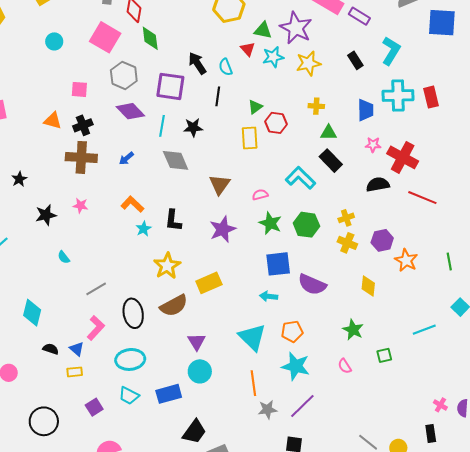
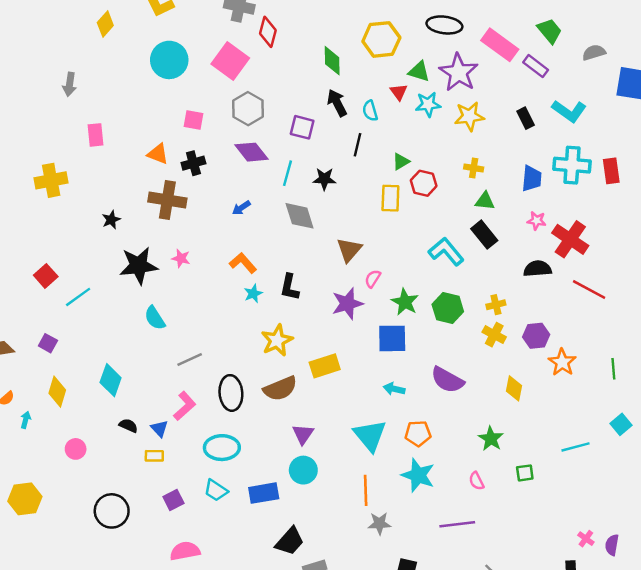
green diamond: (150, 38) -> (332, 61), moved
cyan circle: (54, 41) -> (169, 60), size x1.8
cyan L-shape: (391, 51) -> (569, 111), turned 88
purple square: (170, 86) -> (302, 127), size x0.7
brown cross: (81, 157) -> (167, 200), moved
pink semicircle: (260, 195) -> (373, 279), moved, turned -49
black star: (46, 215) -> (139, 266), size x1.5
cyan semicircle: (64, 257) -> (155, 318), size x1.5
blue square: (278, 264) -> (392, 338), moved
purple line: (302, 406) -> (457, 524), moved, turned 32

